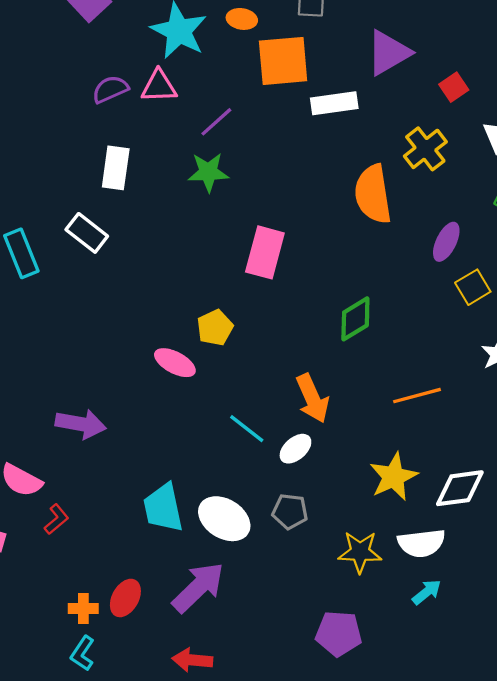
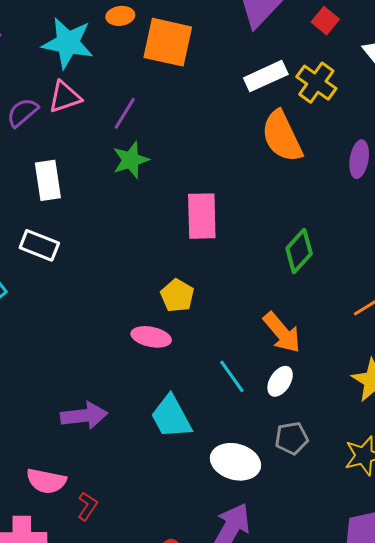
orange square: (283, 61) -> (168, 42), turned 34
white rectangle: (334, 103) -> (266, 76), moved
cyan line: (247, 429) -> (232, 376), turned 33
cyan trapezoid: (163, 508) -> (171, 417), moved

